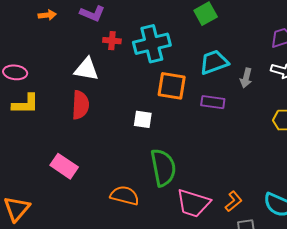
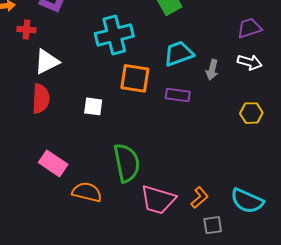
red cross: (112, 41) -> (26, 30), moved
white triangle: (86, 69) -> (47, 62), turned -36
white square: (143, 119) -> (93, 106), moved
pink rectangle: (64, 166) -> (53, 163), moved

